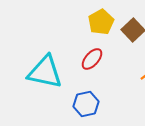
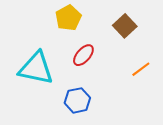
yellow pentagon: (101, 22) -> (68, 18), moved

